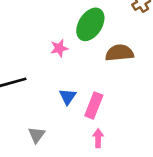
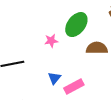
pink rectangle: (94, 105) -> (74, 87), turned 36

